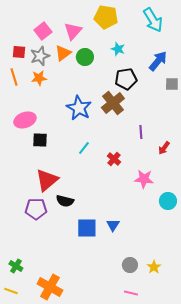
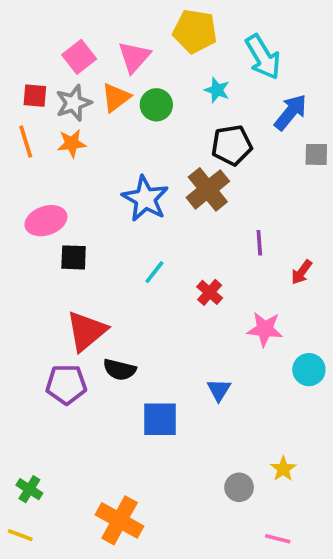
cyan arrow: (153, 20) -> (263, 57), moved
blue triangle: (113, 225) -> (219, 390), moved
yellow star: (154, 267) -> (283, 469), moved
orange cross: (50, 287) -> (120, 520), moved
pink line: (131, 293) -> (278, 539), moved

